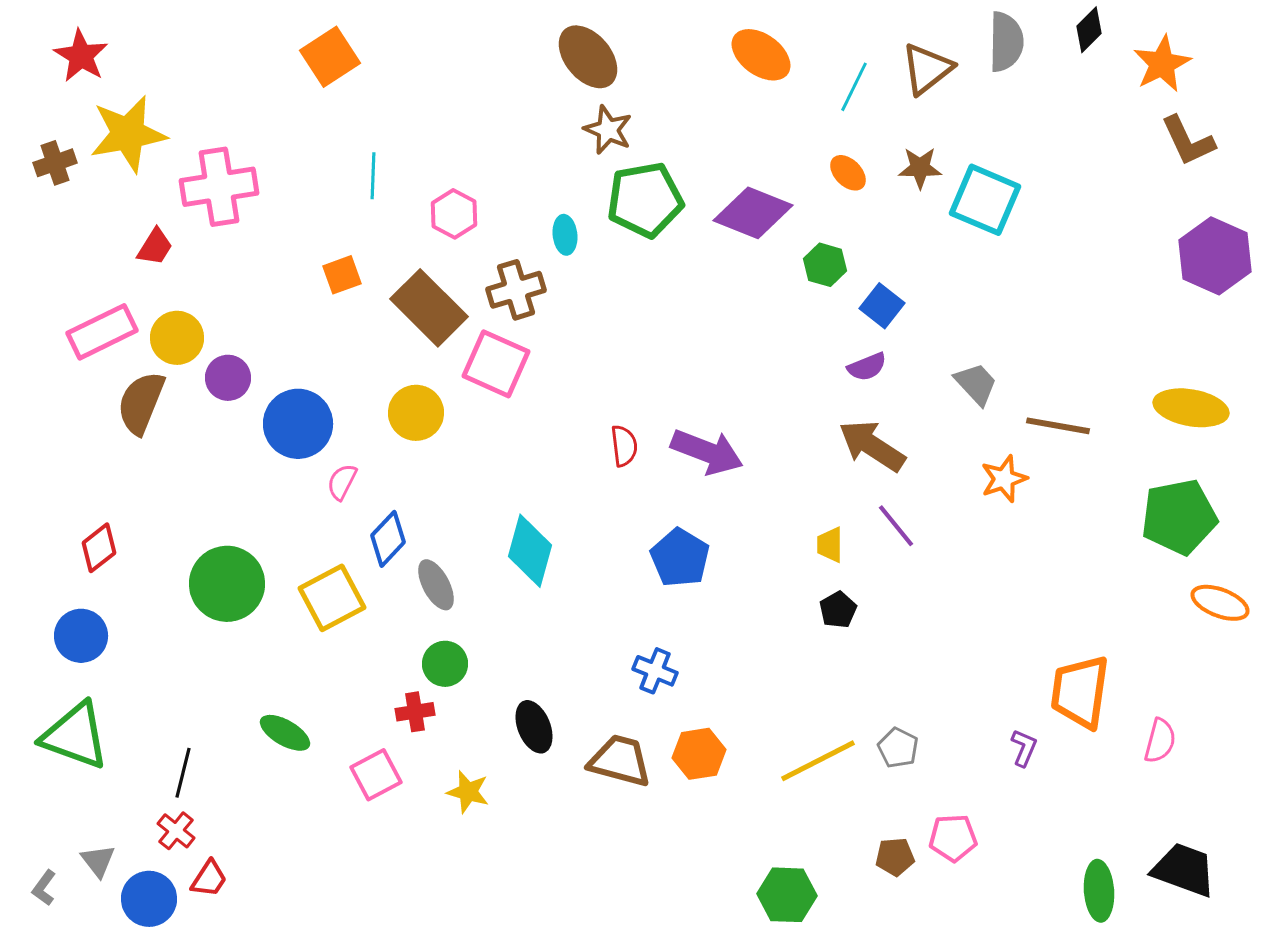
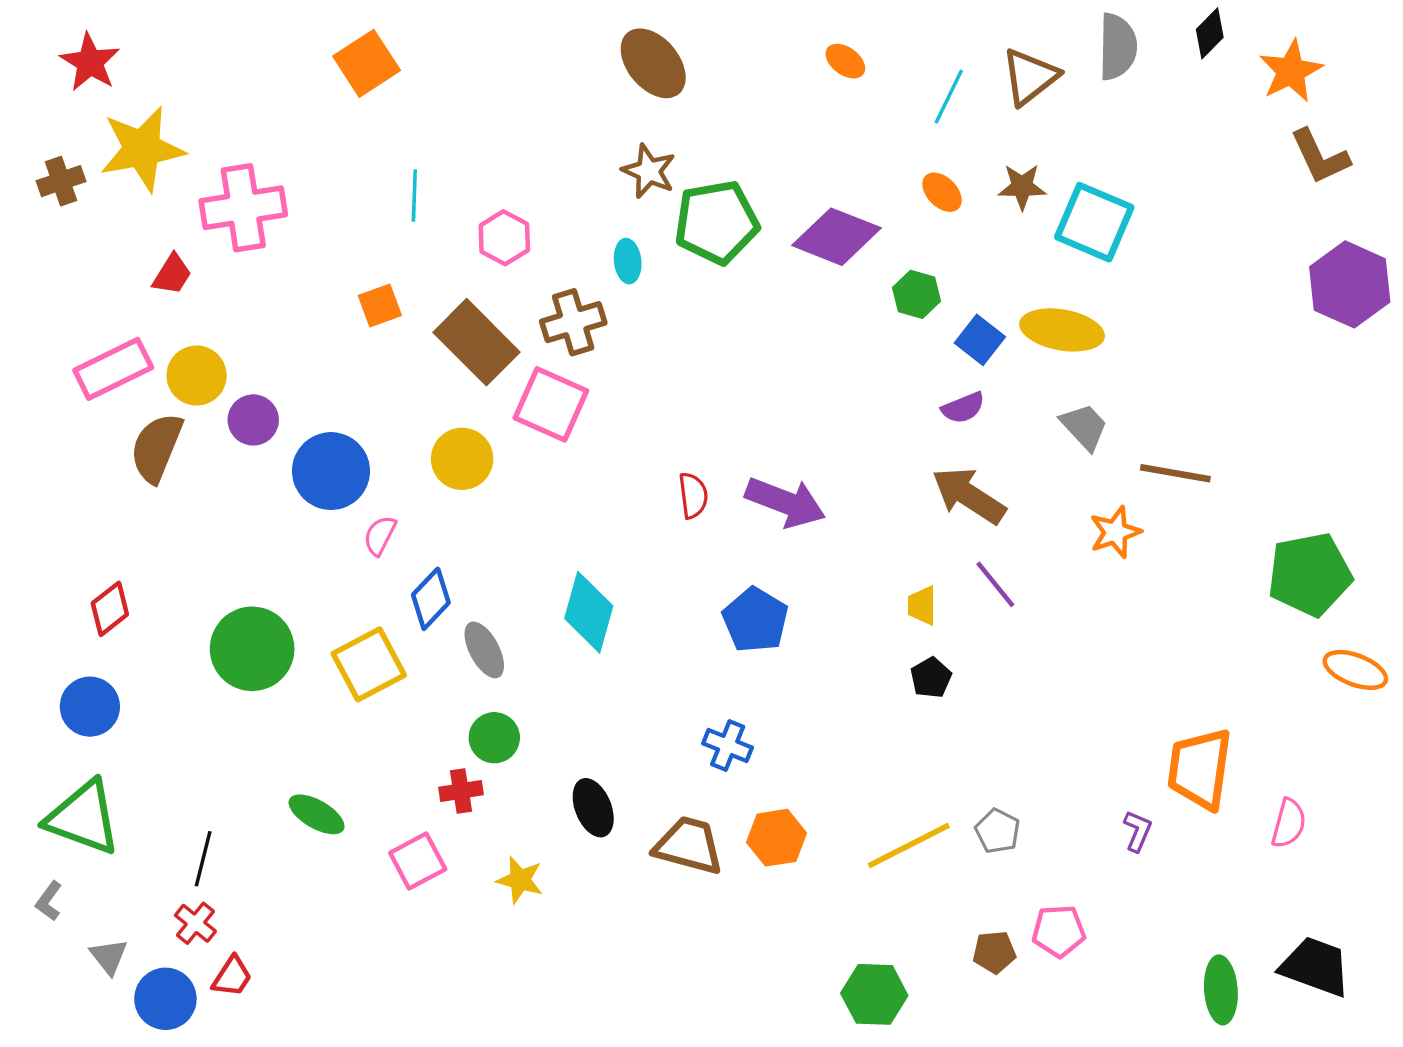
orange ellipse: (761, 55) -> (845, 61), size x0.6
brown star: (608, 130) -> (649, 171), moved
yellow ellipse: (1191, 408) -> (1062, 330), moved
gray L-shape: (44, 888) -> (49, 901), moved

